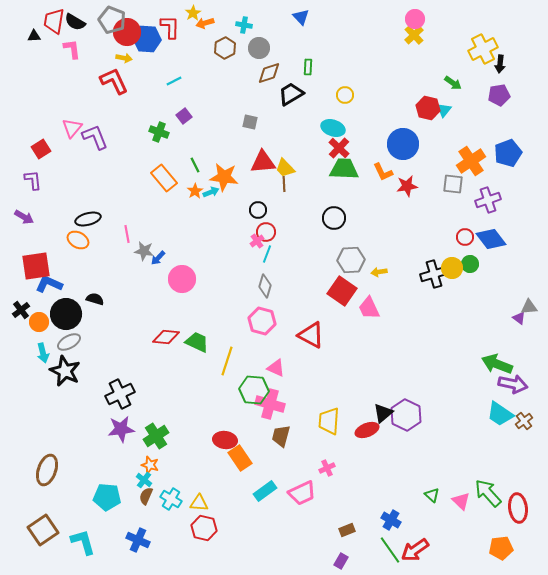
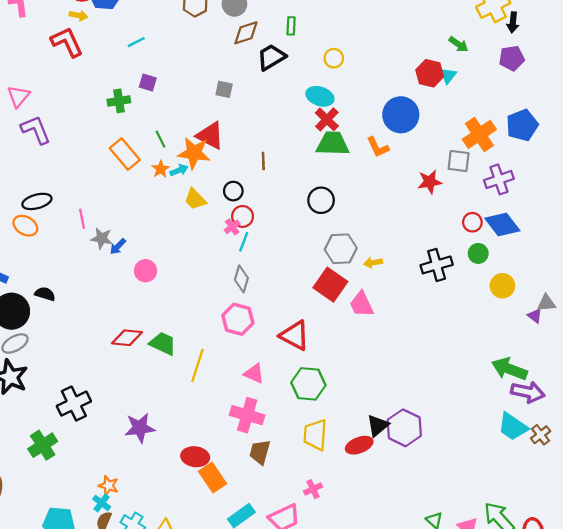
purple square: (184, 116) -> (148, 82), turned -35
green cross: (159, 132) -> (119, 101), turned -30
purple L-shape: (95, 137) -> (36, 130), moved
red triangle: (263, 162) -> (210, 136), moved, turned 32
yellow trapezoid: (285, 168) -> (195, 199), moved
red star: (407, 186) -> (430, 182), moved
yellow circle: (452, 268) -> (502, 286), moved
pink circle: (182, 279) -> (145, 271), size x0.7
green hexagon: (254, 390) -> (308, 384), moved
purple star: (121, 429) -> (140, 428), moved
green cross: (156, 436) -> (43, 445), moved

